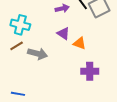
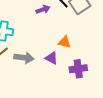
purple triangle: (63, 33) -> (51, 58), moved

